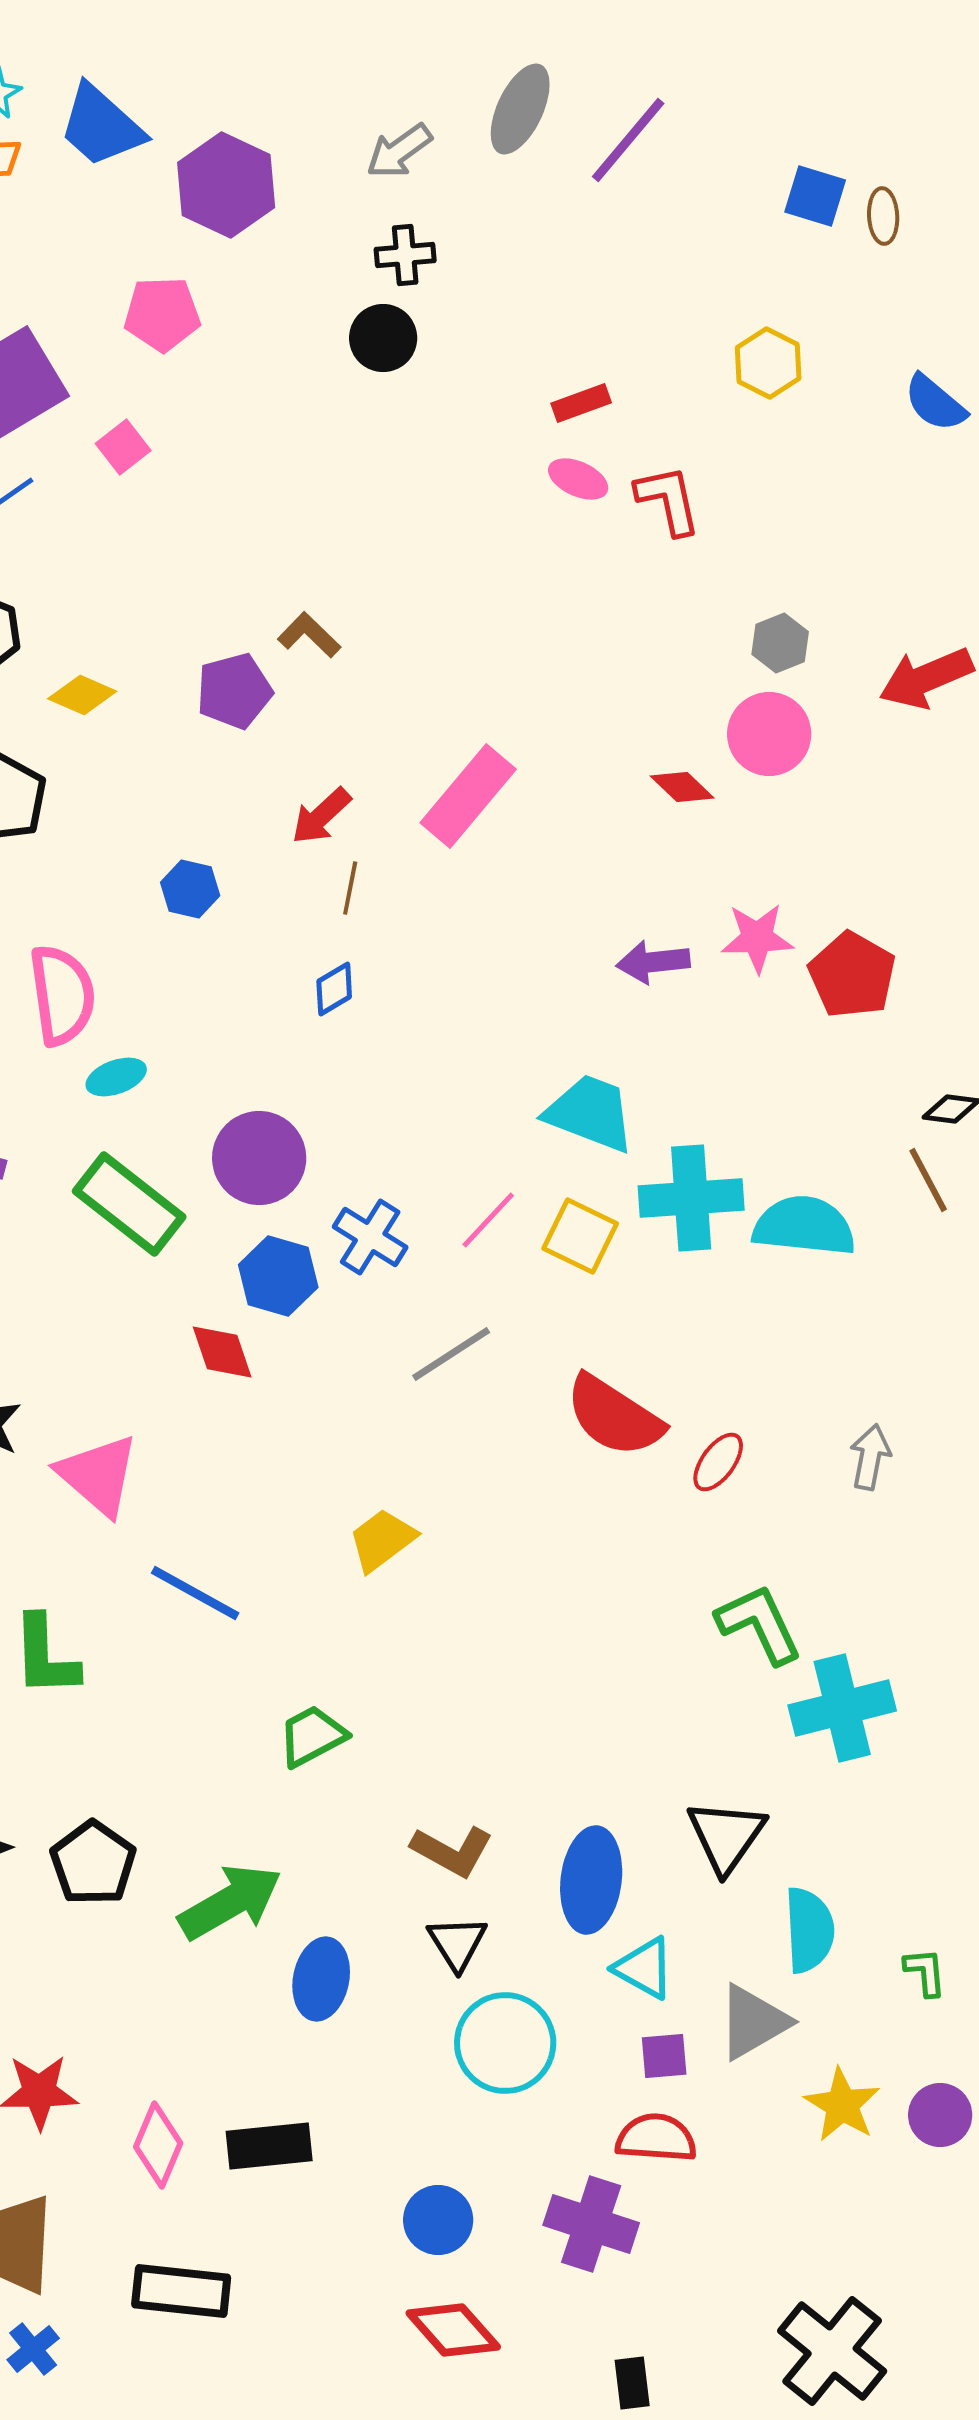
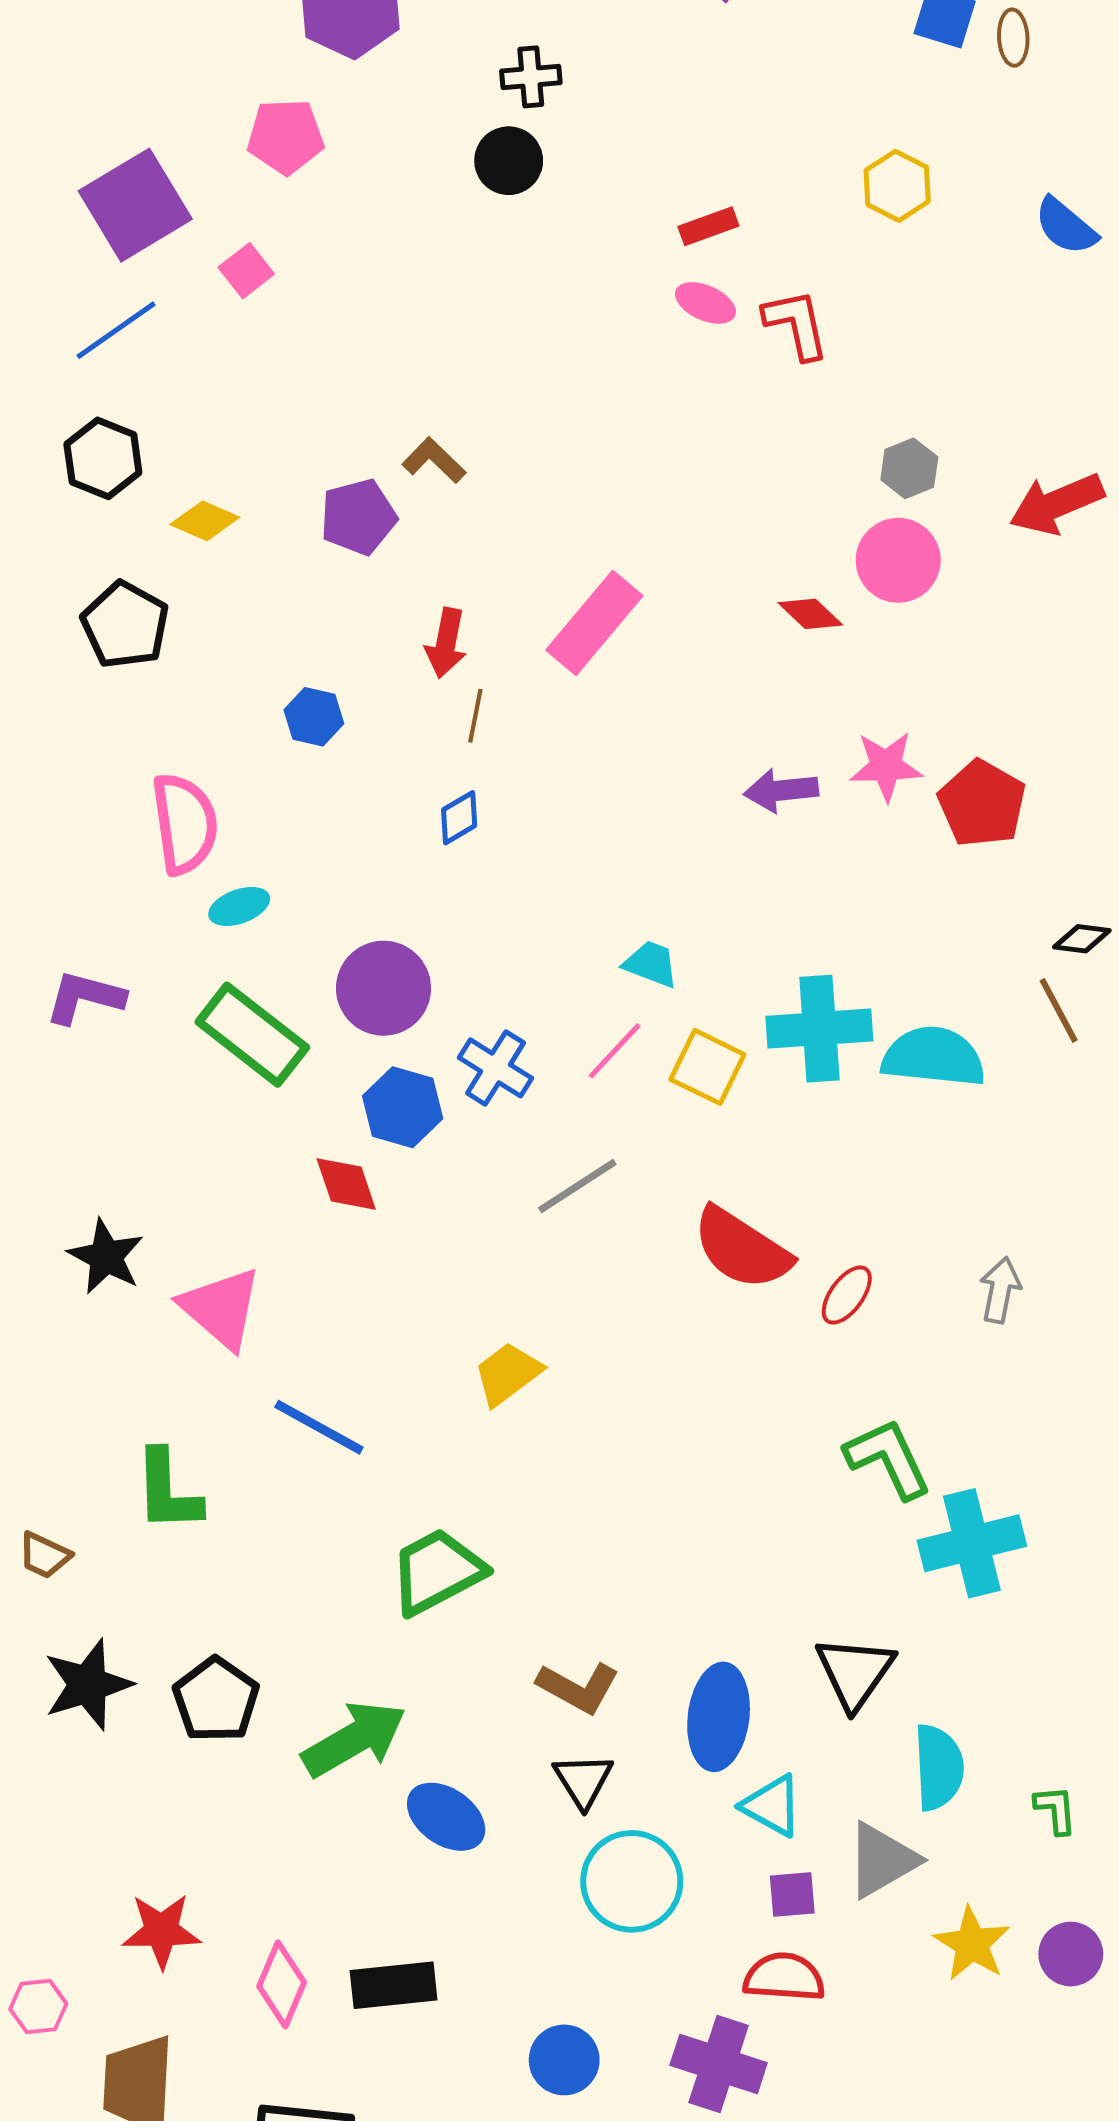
red arrow: (321, 816) -> (446, 643), turned -36
cyan trapezoid: (590, 1113) -> (651, 964), moved, size x0.6
green trapezoid: (312, 1736) -> (437, 1572), size x1.4
blue ellipse: (321, 1979) -> (446, 1817), turned -66

